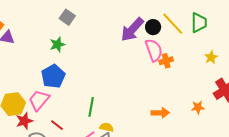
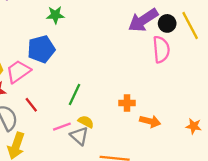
orange cross: (166, 61) -> (127, 103), moved

